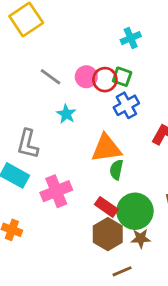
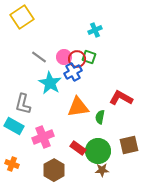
blue cross: (126, 105) -> (73, 72), moved
cyan star: (66, 114) -> (50, 83), size x1.6
green semicircle: (116, 170) -> (100, 117), moved
brown hexagon: (108, 234) -> (54, 170), moved

